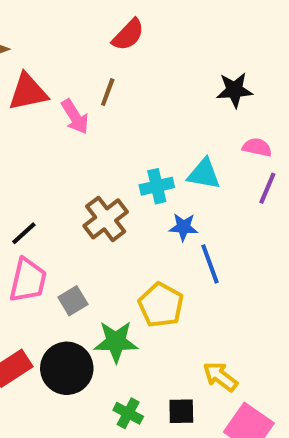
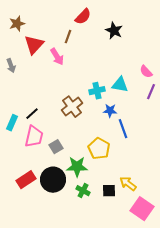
black star: (235, 90) -> (114, 31), moved, turned 30
red triangle: (28, 92) -> (34, 45), turned -35
brown line: (108, 92) -> (68, 37), moved
pink semicircle: (257, 147) -> (146, 72), turned -144
black square: (181, 411) -> (109, 191), moved
green cross: (128, 413) -> (83, 191), moved

